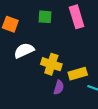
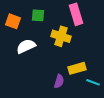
green square: (45, 17) -> (38, 15), moved
yellow cross: (51, 64) -> (61, 36), moved

